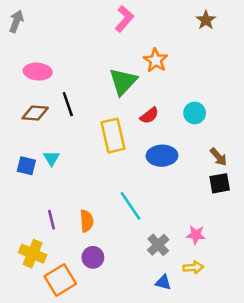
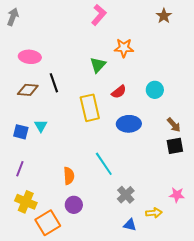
orange star: (156, 60) -> (124, 48), turned -30
green triangle: (123, 82) -> (98, 65), size x0.7
purple line: (51, 220) -> (20, 169), moved, turned 35
pink star: (196, 235) -> (177, 195), moved

